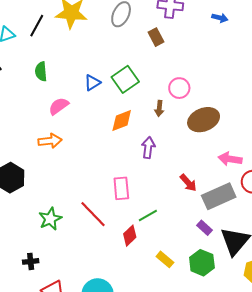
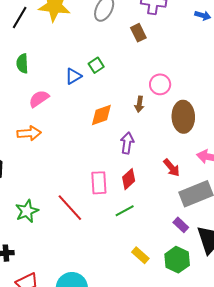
green square: (125, 79) -> (96, 65), moved, size x0.6
brown ellipse: (204, 120) -> (183, 117), turned -72
red arrow: (188, 183) -> (172, 168), moved
red diamond: (130, 236) -> (129, 179), moved

